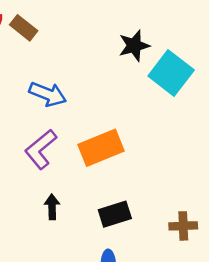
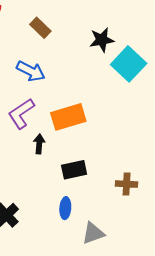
brown rectangle: (24, 28) -> (40, 28), moved
black arrow: (52, 207) -> (39, 144), moved

